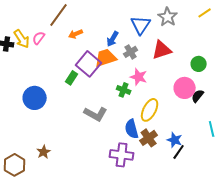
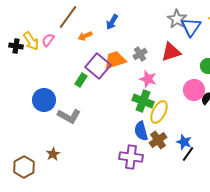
blue triangle: (141, 25) -> (191, 27), moved
blue arrow: (113, 39) -> (112, 22), moved
green cross: (124, 90) -> (143, 101), moved, size x1.5
gray L-shape: (96, 114) -> (69, 116), moved

